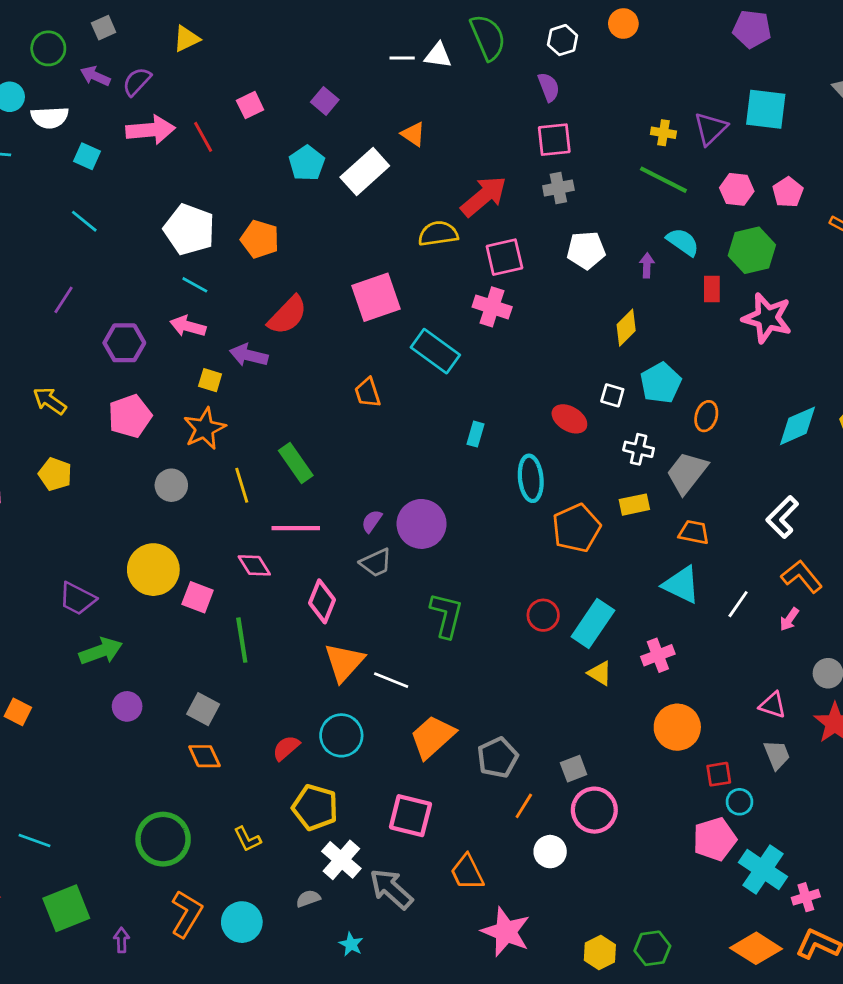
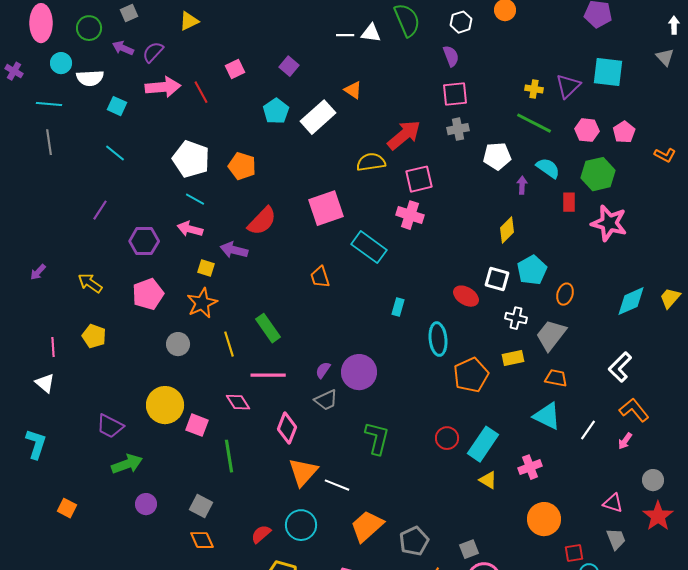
white pentagon: (586, 250) -> (497, 156), moved
white square: (612, 395) -> (497, 279), size x1.4

